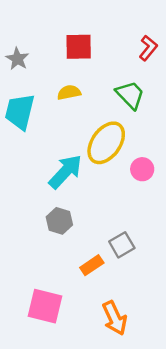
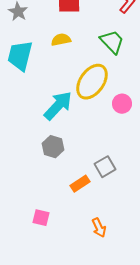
pink square: (45, 306) -> (41, 218), size x0.6
orange arrow: (115, 318) -> (99, 228), size x0.7

